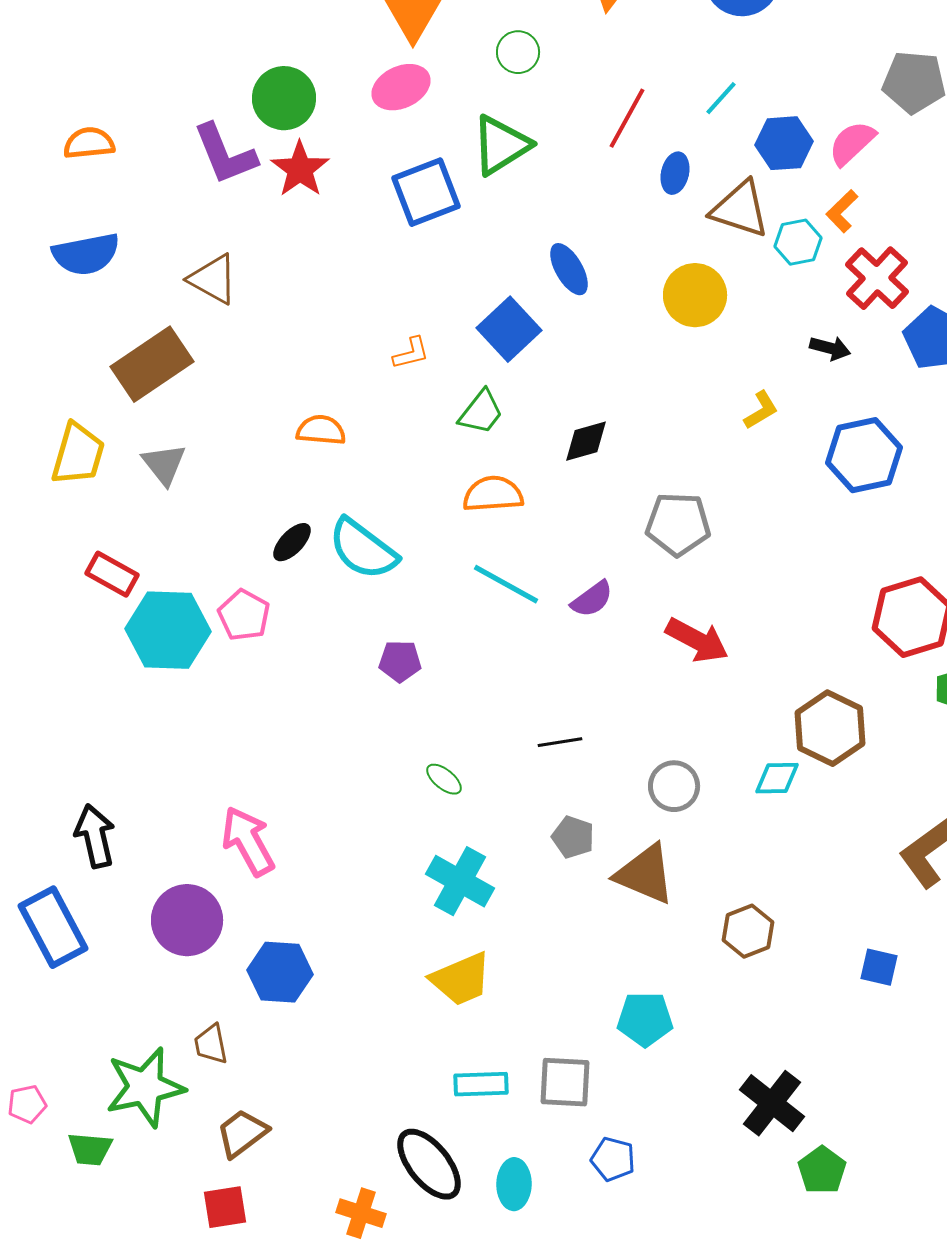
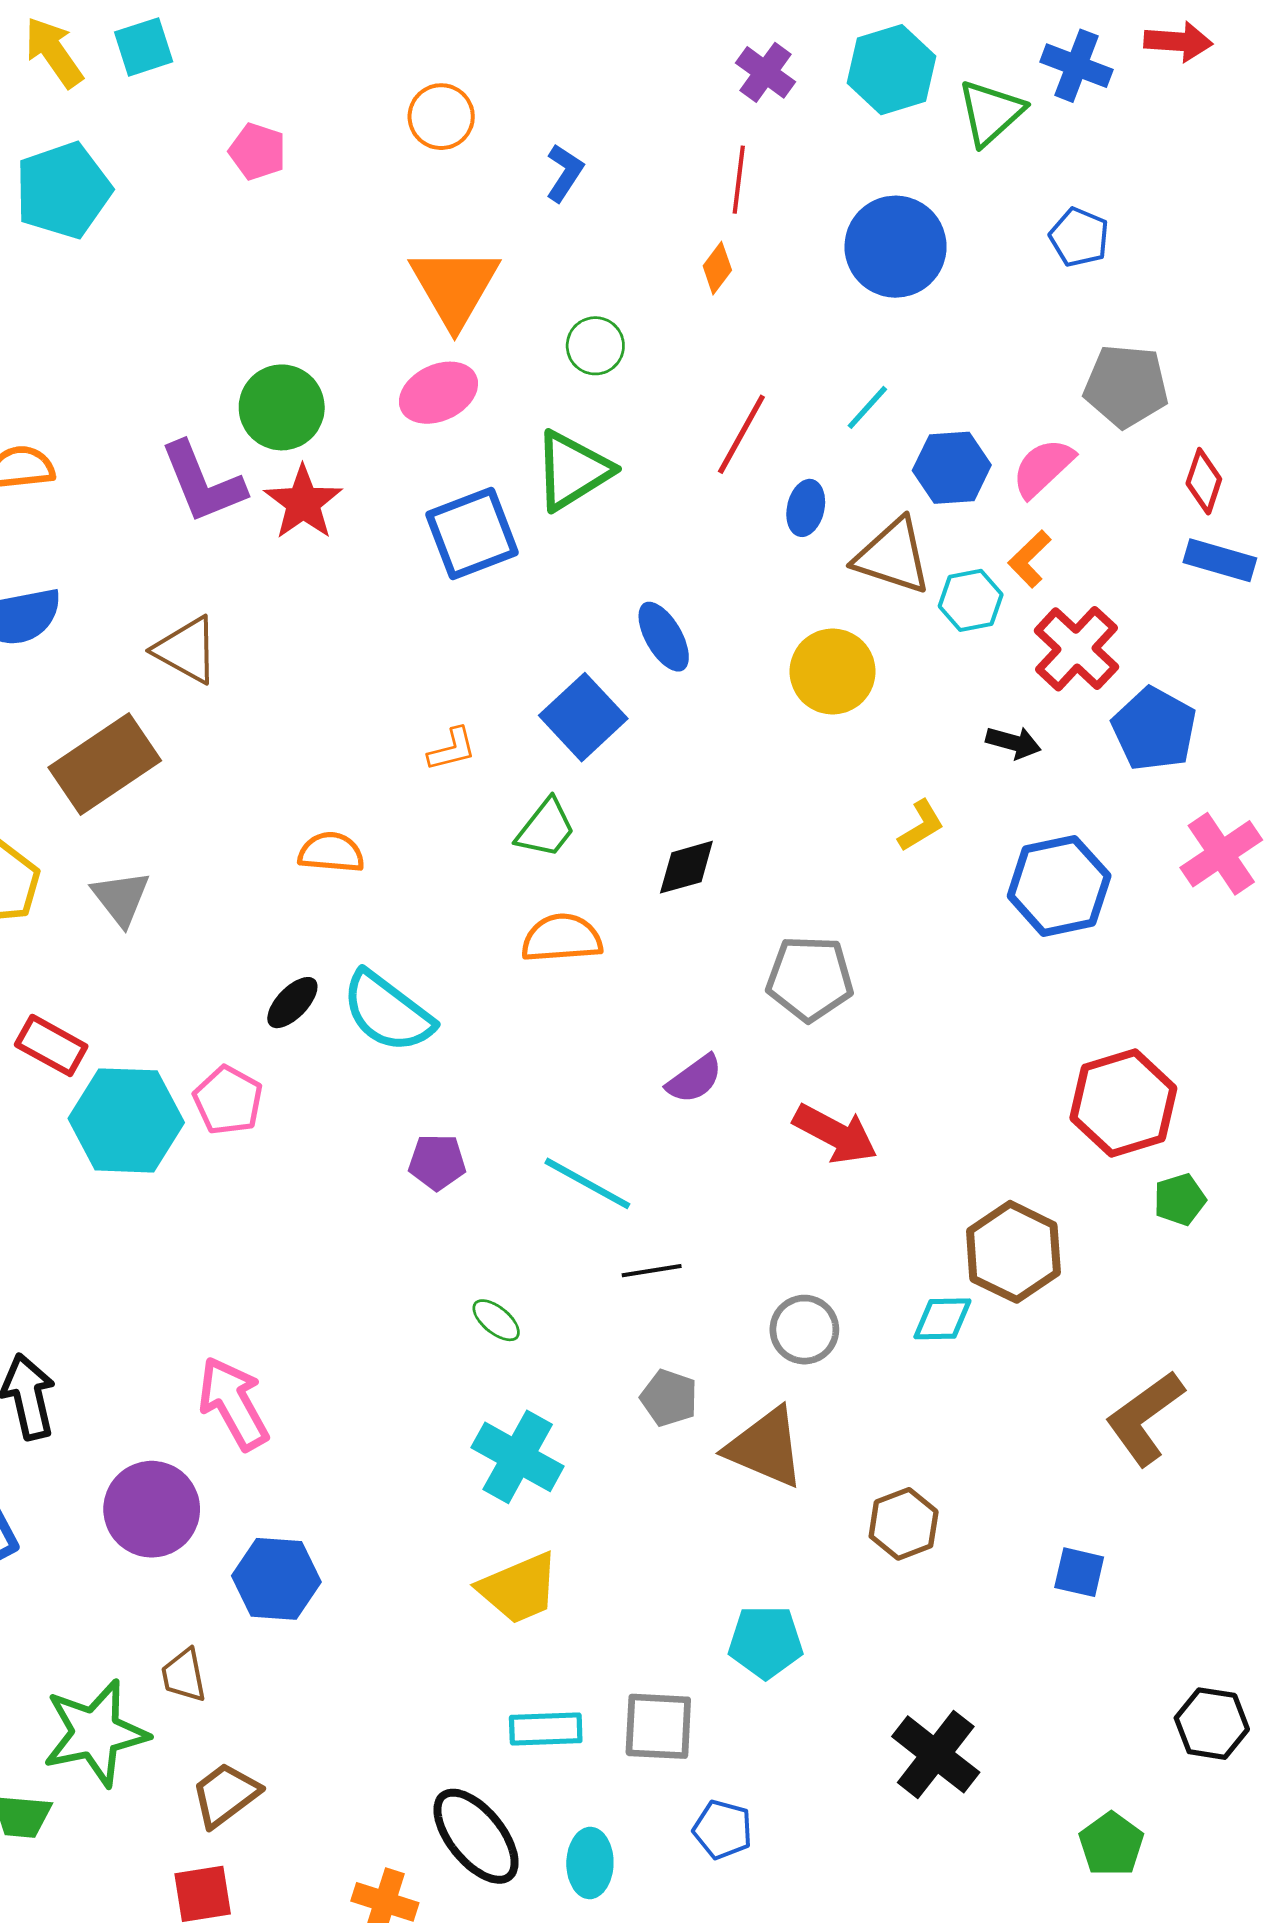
cyan line: (506, 584) -> (587, 1183), moved
green pentagon: (822, 1170) -> (1111, 1844), moved

